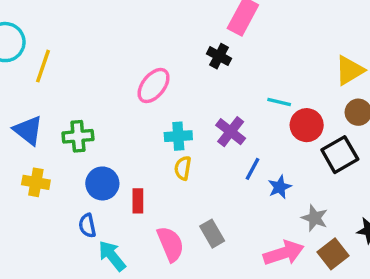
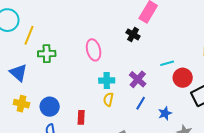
pink ellipse: (154, 86) -> (94, 50), turned -55
cyan line: (279, 102) -> (167, 63), turned -32
green cross: (78, 136) -> (47, 54), moved
blue line: (253, 169) -> (141, 103), moved
blue circle: (102, 183) -> (50, 107), moved

